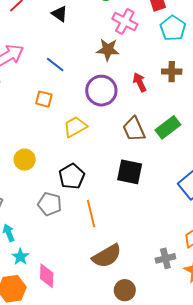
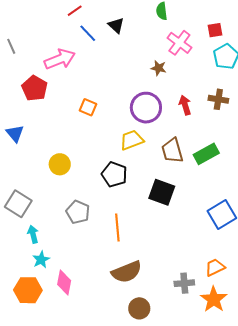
brown star: (108, 50) -> (159, 68), size x0.7
blue line: (55, 65) -> (88, 33), moved
yellow trapezoid: (75, 127) -> (132, 140), moved
black pentagon: (72, 176) -> (114, 174), moved, turned -30

